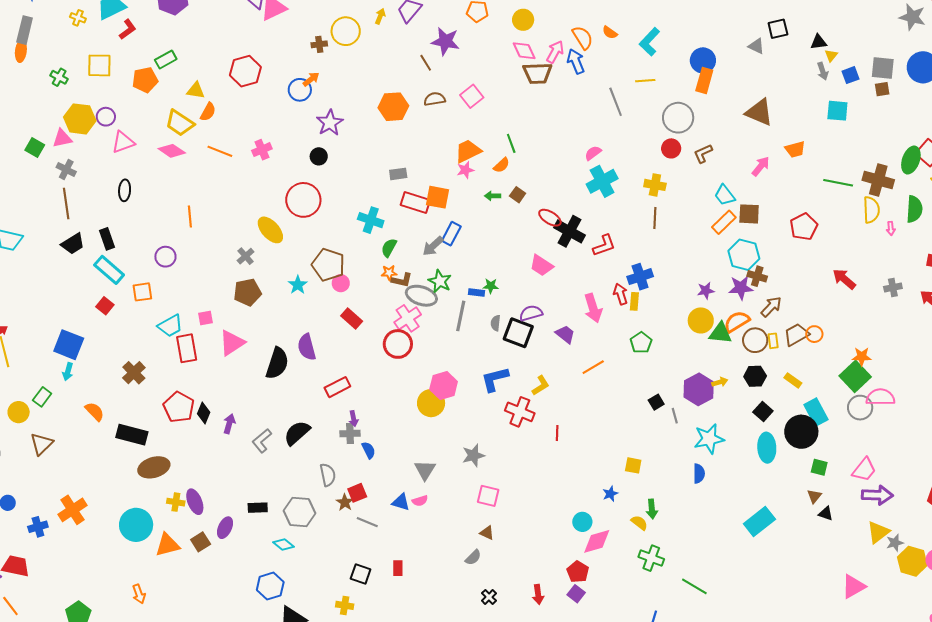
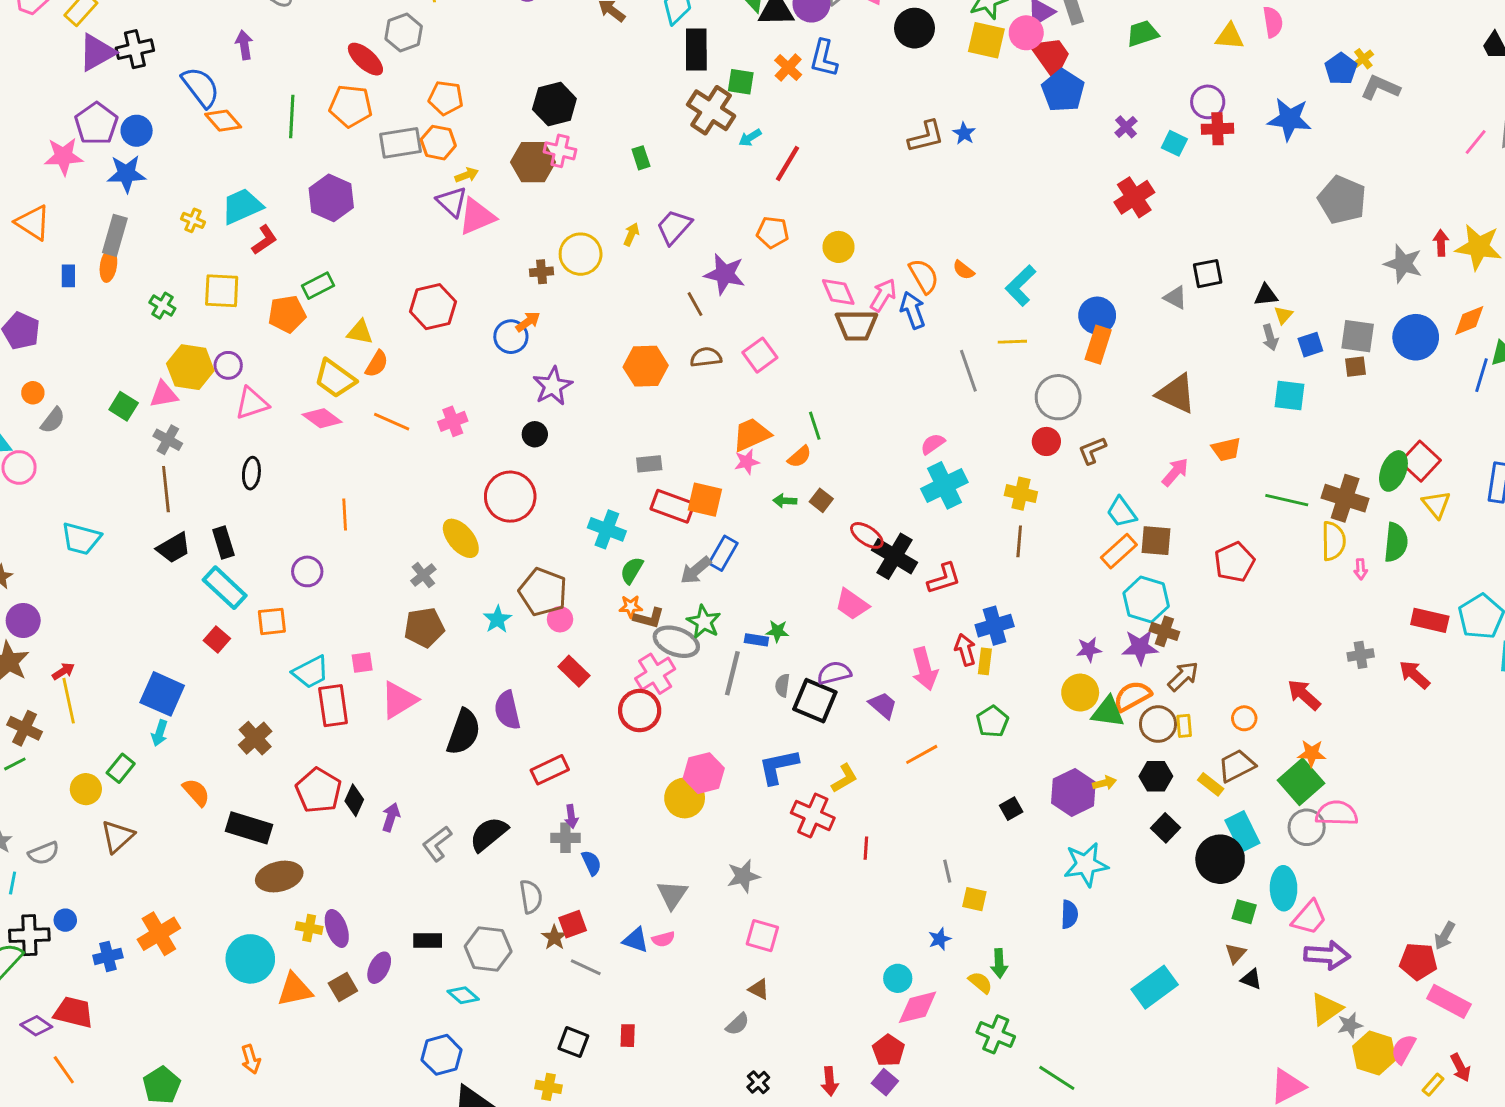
red arrow: (844, 279) -> (1304, 695), moved
brown trapezoid: (796, 334) -> (1237, 766), moved
gray line: (675, 416) -> (947, 871), moved
cyan ellipse: (767, 448) -> (1284, 888), moved

